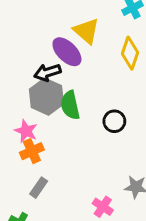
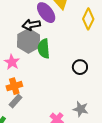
black circle: (114, 121) -> (80, 67), moved
orange cross: (32, 151) -> (14, 86), moved

